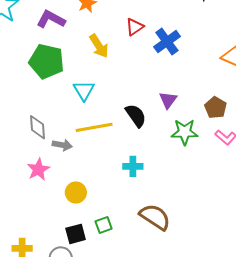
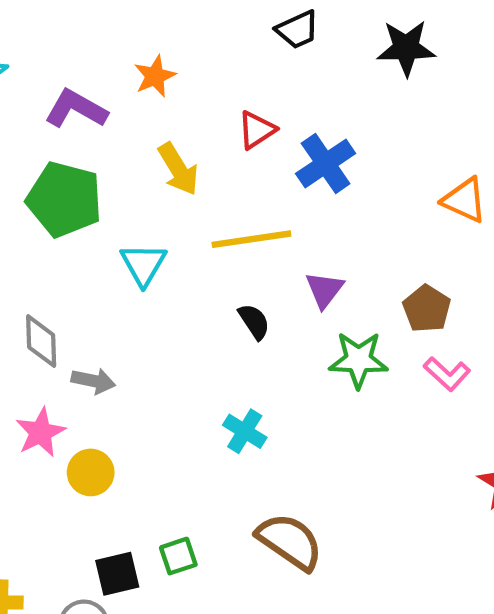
black semicircle: (136, 116) -> (254, 322), size x0.7
yellow line: (94, 127) -> (251, 239), moved
cyan cross: (133, 166) -> (245, 431), turned 30
yellow circle: (76, 193) -> (91, 472), moved

